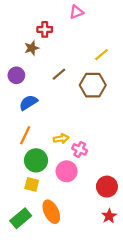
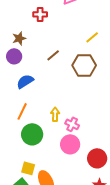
brown star: (32, 48) -> (19, 38), moved
yellow arrow: (61, 139) -> (55, 114), turned -80
pink circle: (67, 171) -> (70, 144), moved
yellow square: (32, 184) -> (28, 168), moved

